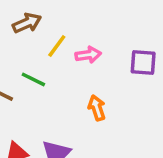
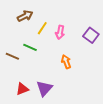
pink arrow: (88, 55) -> (60, 32), turned 112
purple square: (143, 63) -> (91, 35), turned 35

